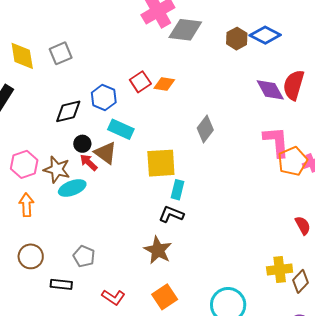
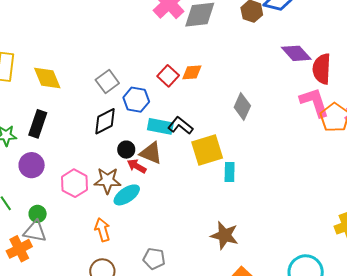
gray square: (61, 53) -> (107, 82), moved
red semicircle: (294, 85) -> (322, 69), moved
orange arrow: (26, 205) -> (102, 230), moved
black L-shape: (171, 214) -> (180, 126), moved, turned 30

